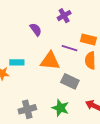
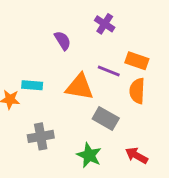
purple cross: (64, 16) -> (105, 24), turned -32
gray cross: (27, 109) -> (41, 136), moved

